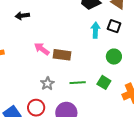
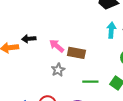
black arrow: (22, 16) -> (29, 39), moved
gray star: (47, 83) -> (58, 70), moved

